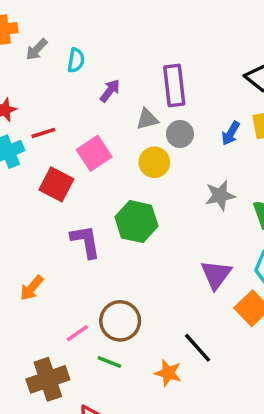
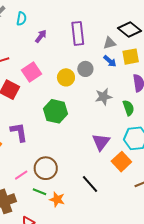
gray triangle: (147, 119) -> (110, 43), moved
blue arrow: (231, 133) -> (110, 61), turned -80
gray circle: (180, 134) -> (85, 69), moved
purple L-shape: (86, 241) -> (19, 132), moved
orange star: (168, 373) -> (57, 199), moved

